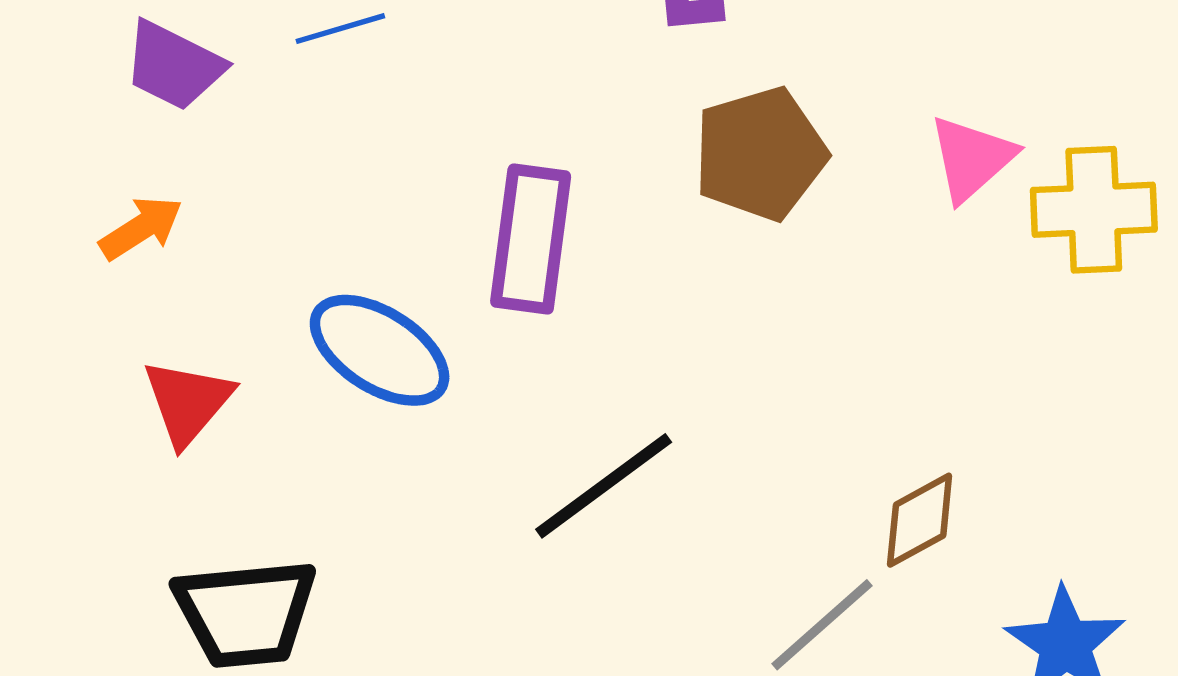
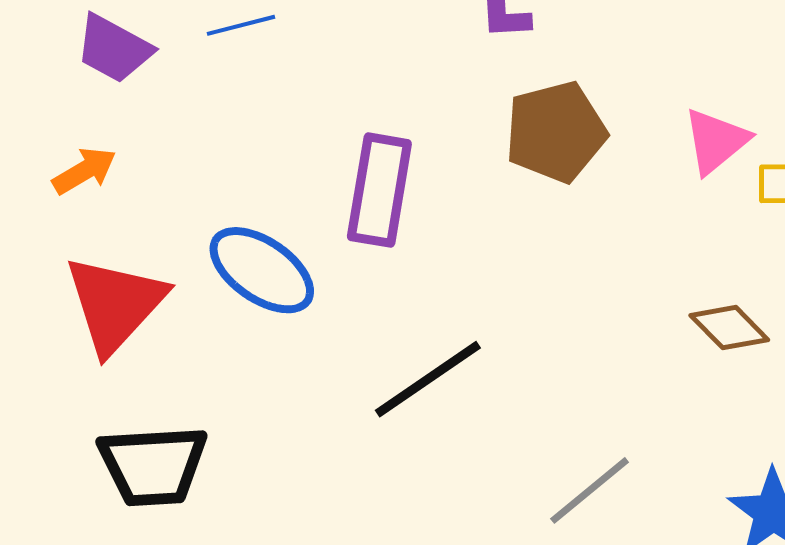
red triangle: (188, 402) -> (115, 304), size x1.5
brown diamond: (920, 520) -> (729, 328), moved, turned 72

